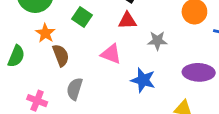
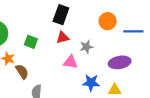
pink triangle: (111, 54) -> (70, 62), moved
blue star: (143, 80) -> (91, 83), moved

